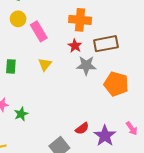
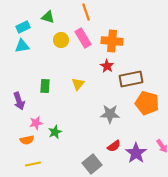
yellow circle: (18, 19) -> (61, 40), moved
pink rectangle: (39, 31) -> (83, 38), moved
brown rectangle: (106, 44) -> (131, 79), moved
gray star: (86, 65) -> (110, 114), moved

